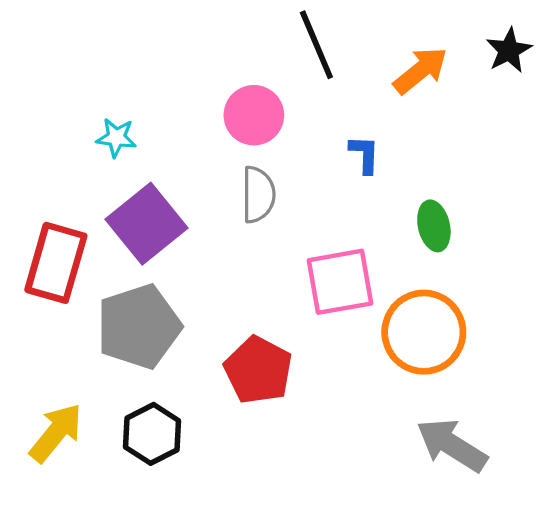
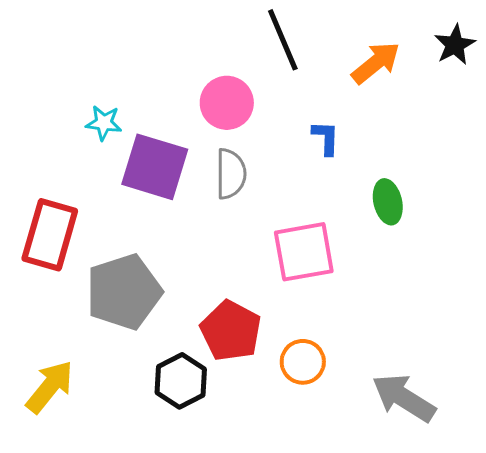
purple square: (146, 224) -> (155, 167), moved, turned -34
orange circle: (424, 332) -> (303, 362), moved, size x0.6
black hexagon: (152, 434) -> (181, 381), moved

